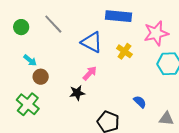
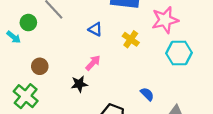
green circle: (21, 27) -> (28, 23), moved
blue triangle: (92, 42) -> (95, 29), size x0.6
cyan arrow: (30, 60) -> (14, 37), moved

